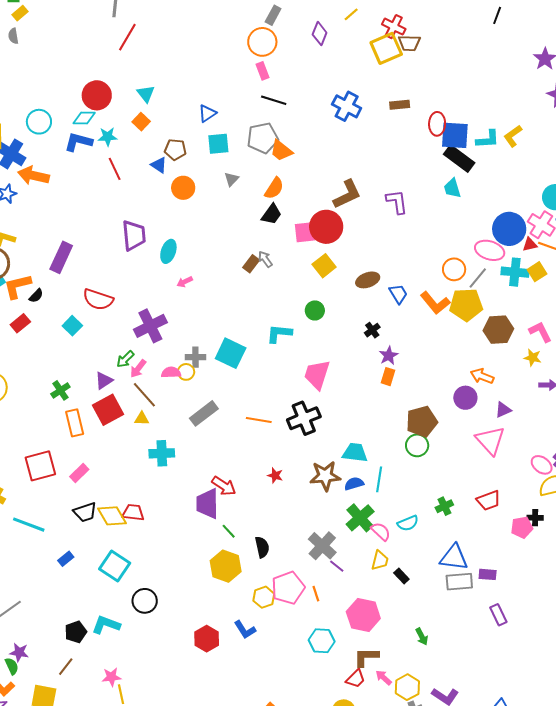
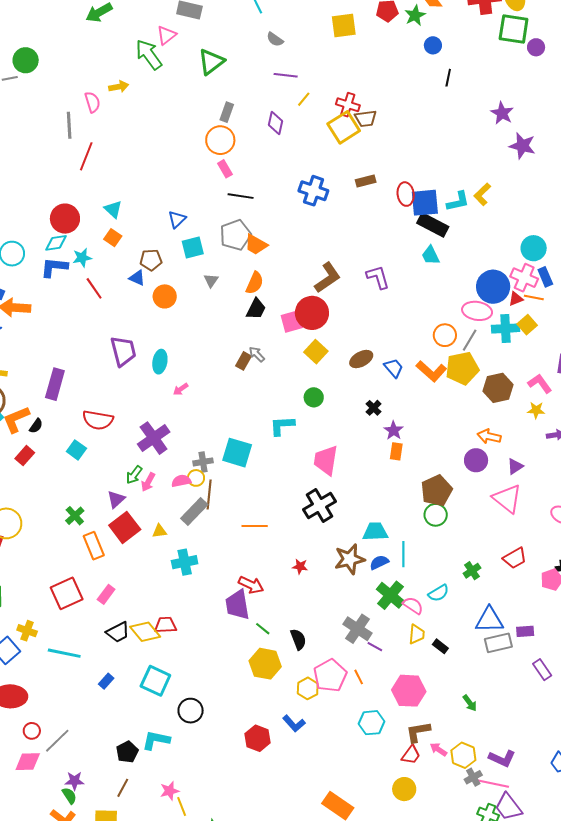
brown line: (144, 395) -> (209, 494), moved, turned 56
gray rectangle: (204, 413) -> (194, 511), moved
orange line: (259, 420) -> (255, 526), moved

